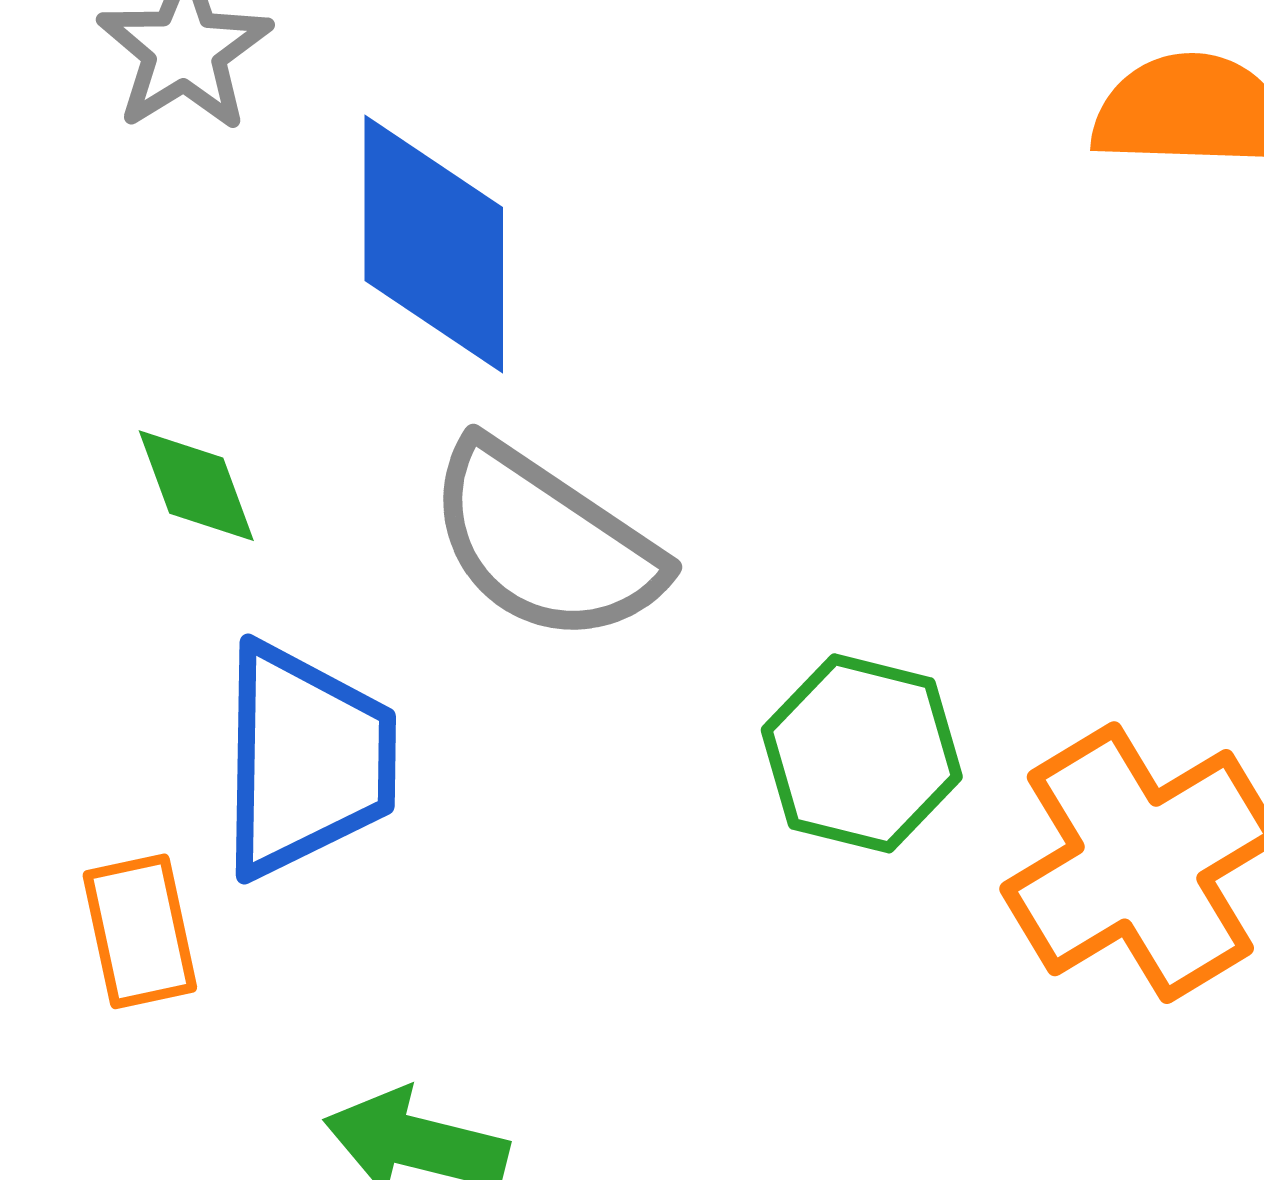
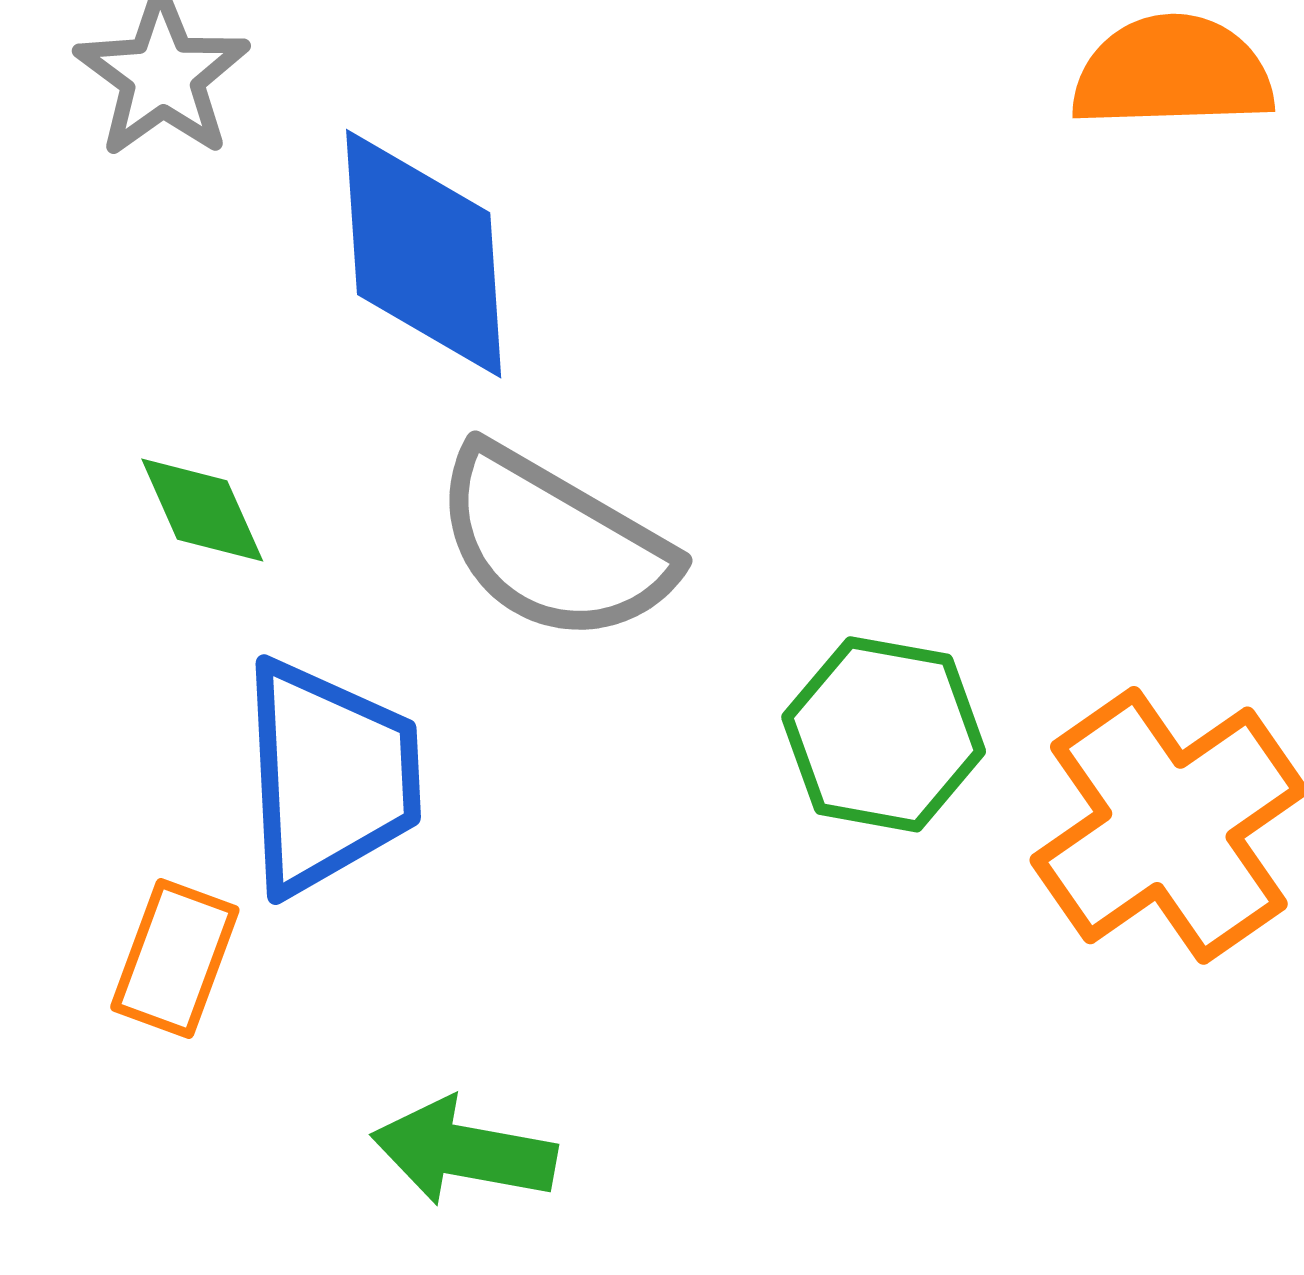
orange rectangle: (140, 931) -> (175, 959), turned 36

